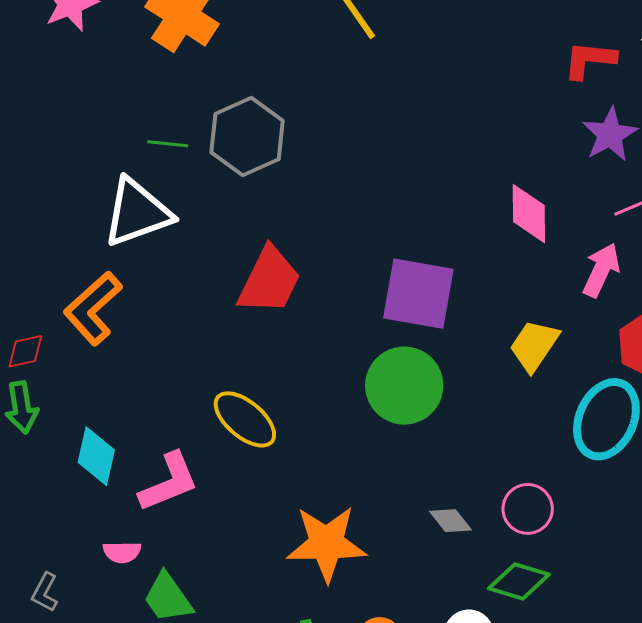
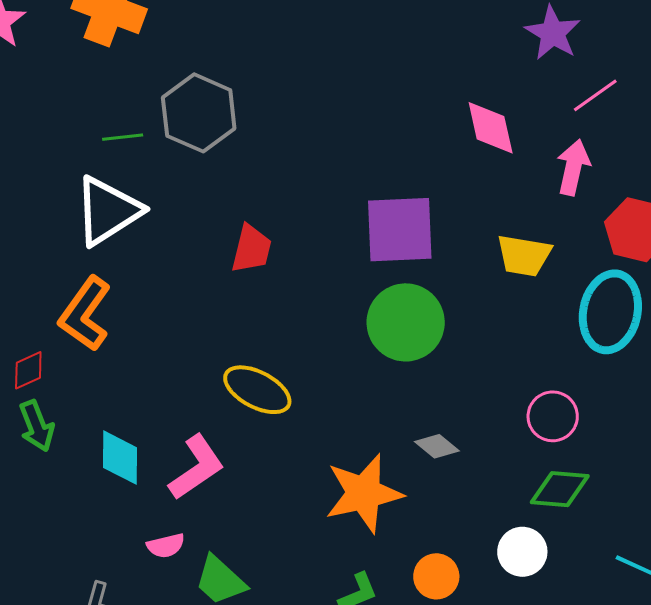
red trapezoid: (269, 281) -> (251, 249), size x0.7
yellow trapezoid: (534, 346) -> (524, 255), turned -102
gray diamond: (450, 521) -> (437, 446), moved

